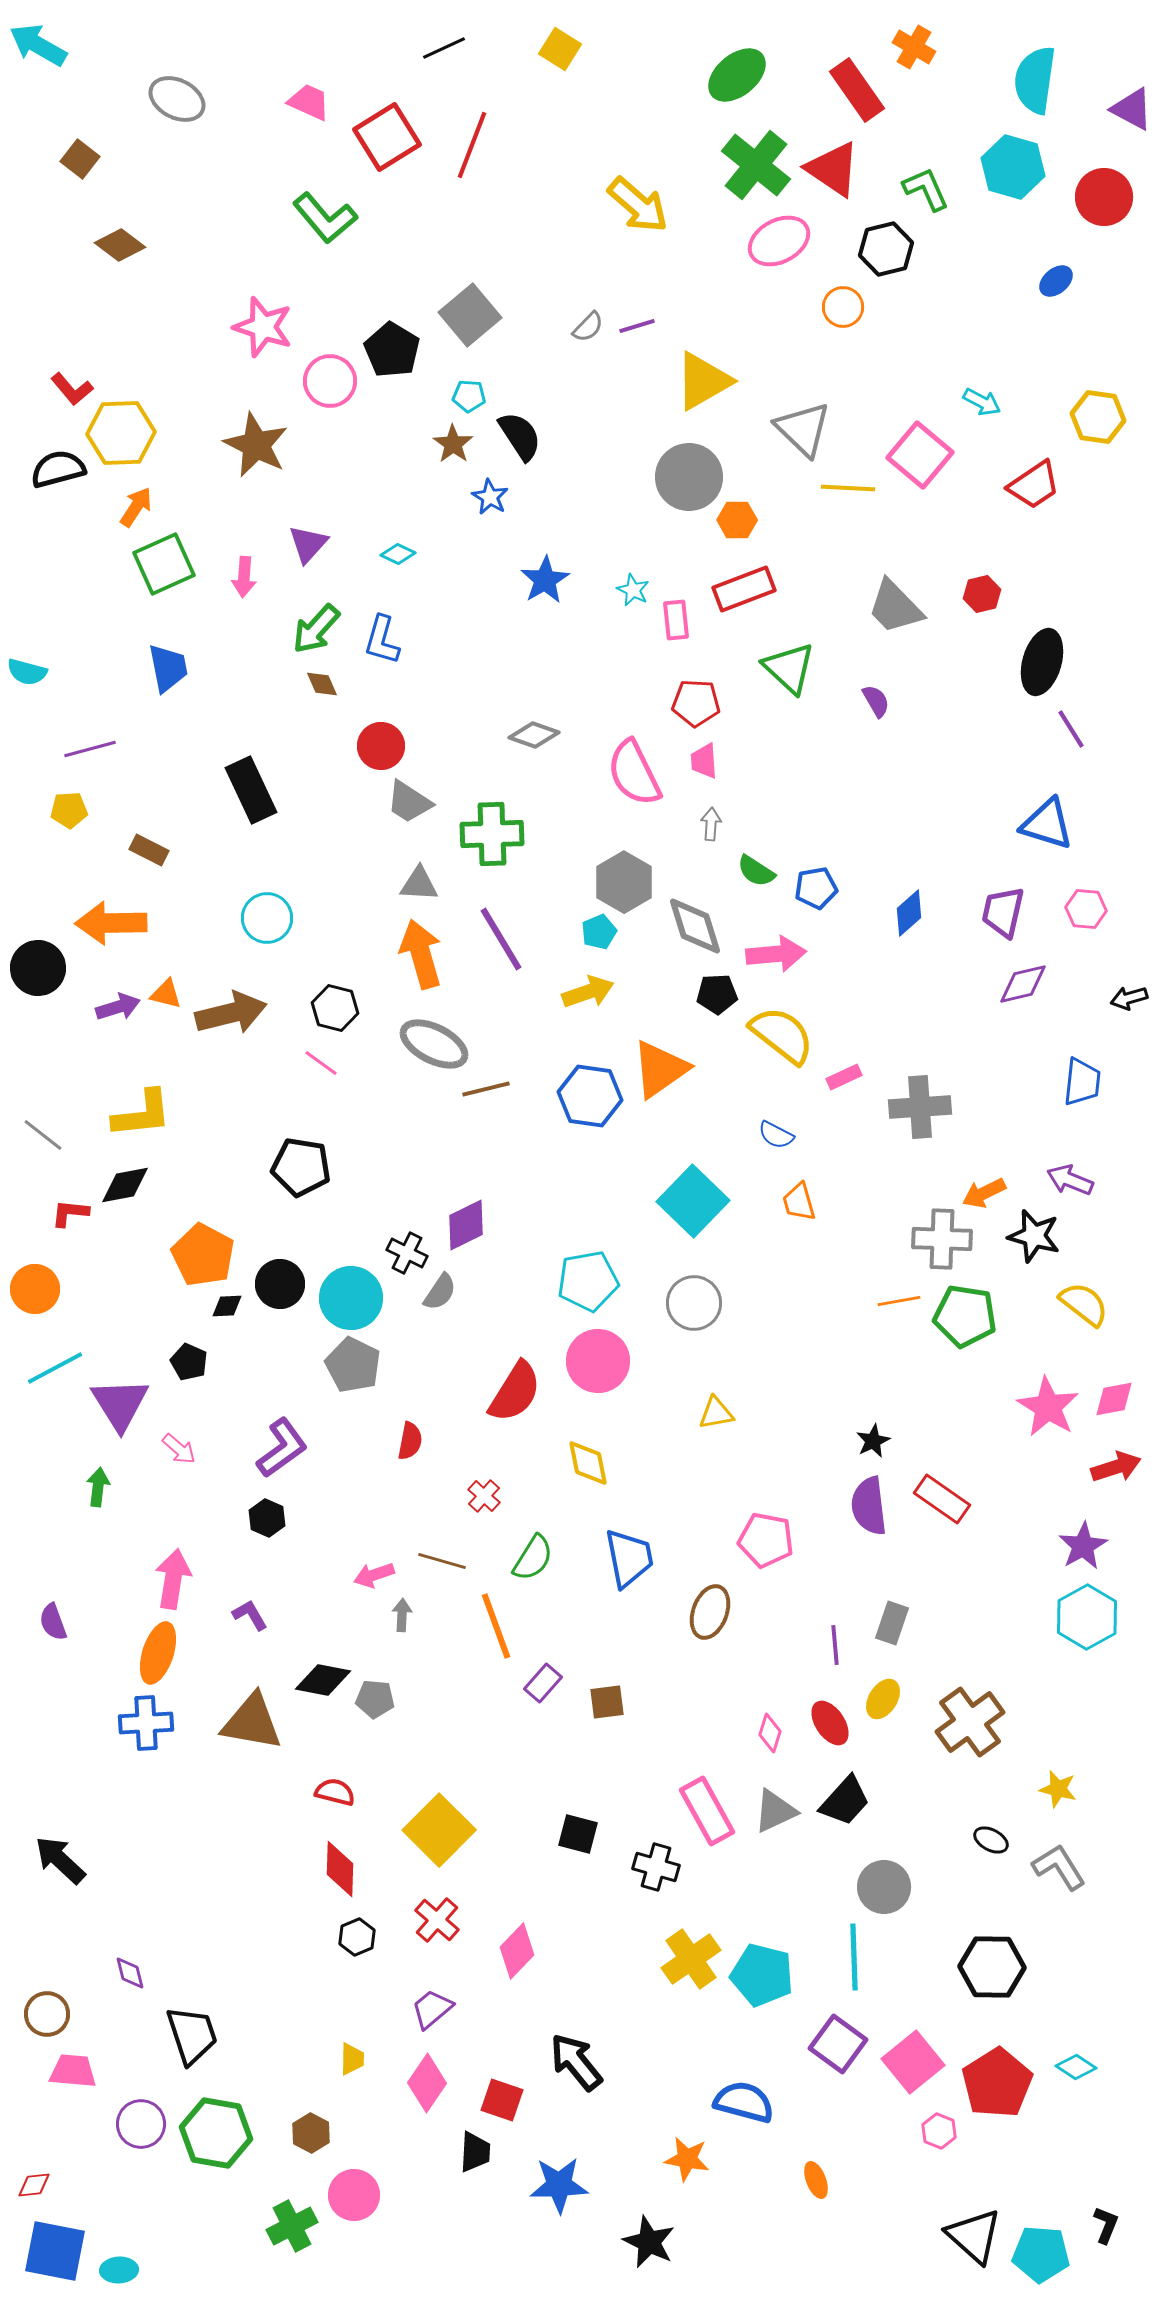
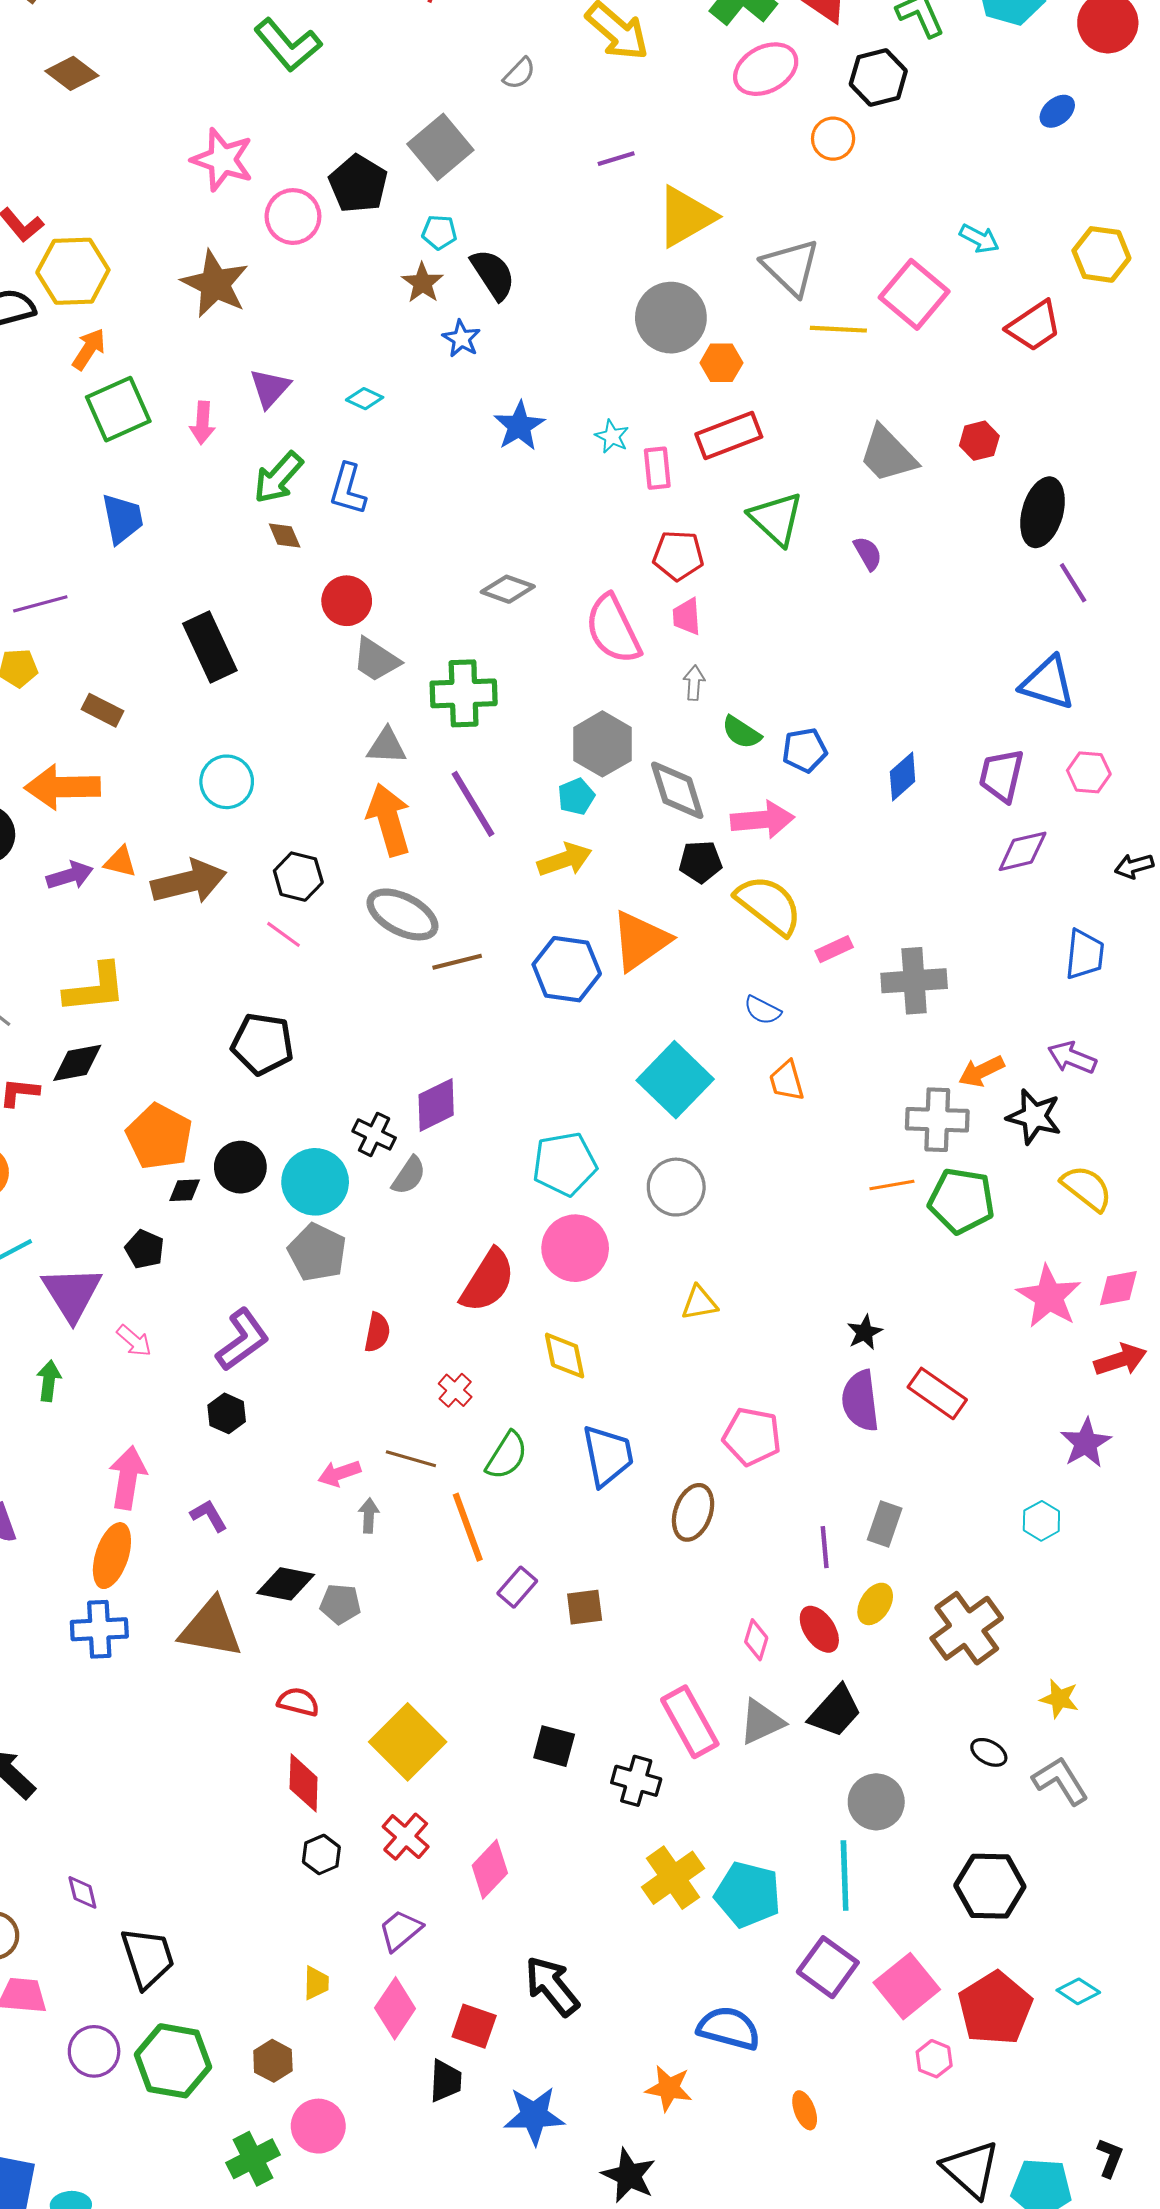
gray semicircle: (588, 327) -> (519, 73), moved
cyan hexagon: (1087, 1617) -> (1041, 1521), moved, size x0.6

